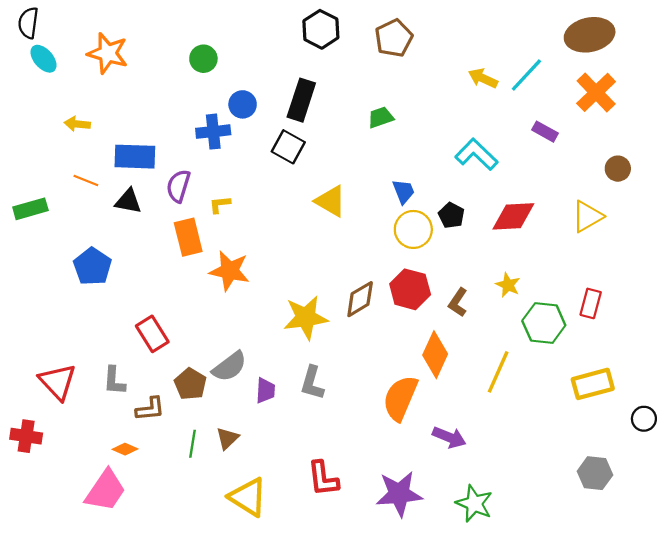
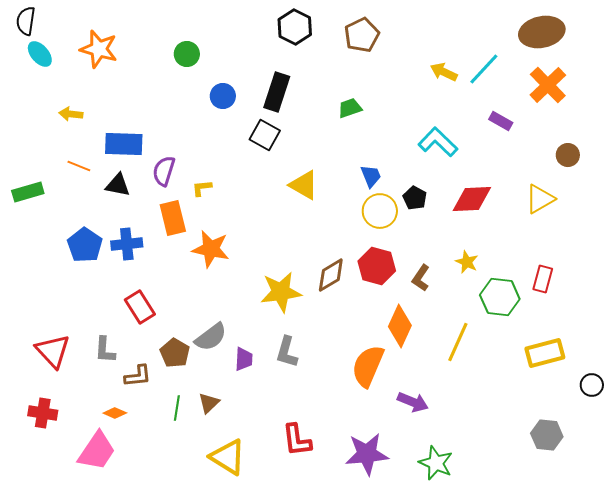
blue cross: (213, 132) -> (127, 244), moved
red cross: (26, 436) -> (43, 413), moved

